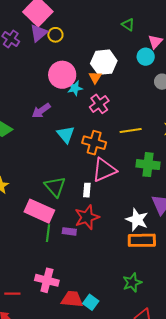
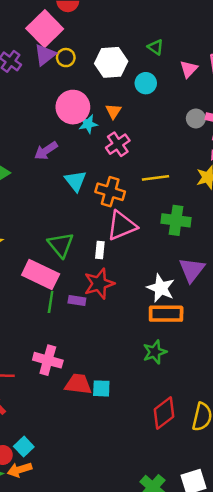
cyan circle: (146, 57) -> (146, 83), moved
white hexagon: (104, 62) -> (111, 62), moved
green star: (132, 283) -> (155, 352), moved
cyan square: (91, 302) -> (101, 388), turned -35

